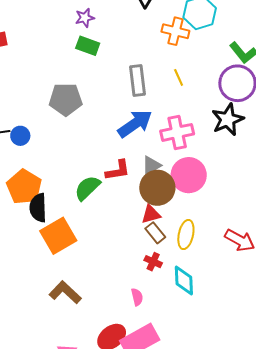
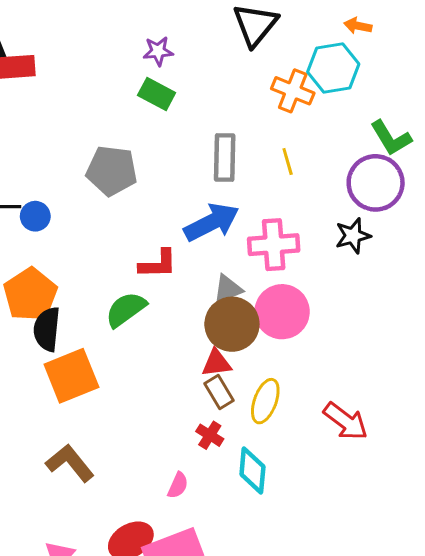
black star: (228, 120) -> (353, 236), size x0.7
red L-shape: (118, 170) -> (158, 264), moved
pink semicircle: (137, 297) -> (178, 485), turned 30

